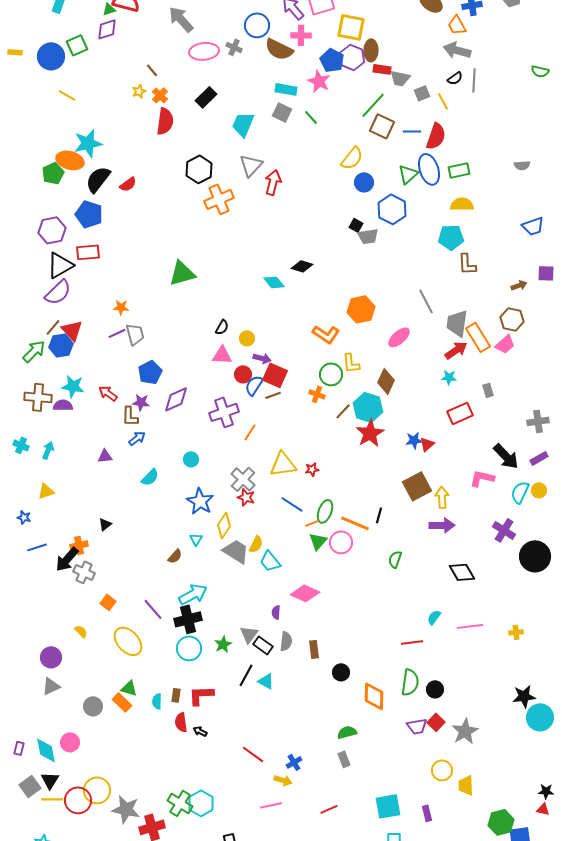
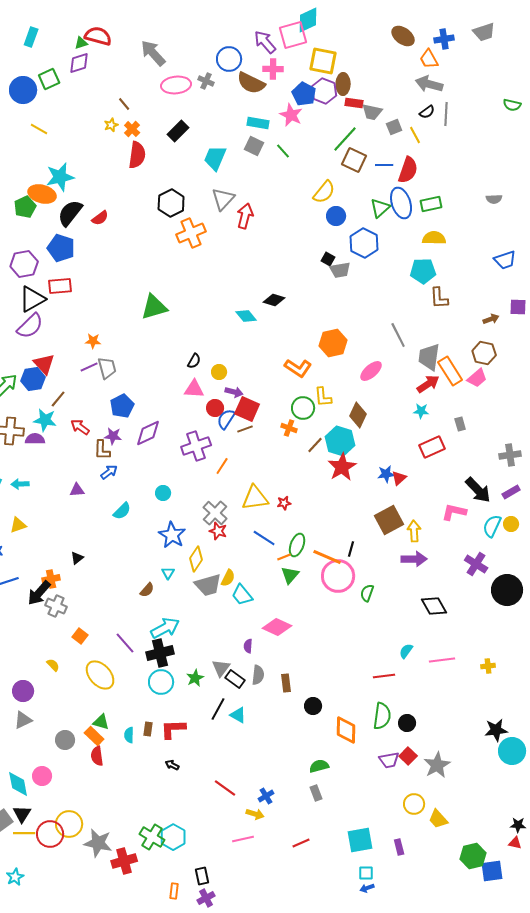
brown line: (53, 327) -> (58, 399), moved
cyan arrow: (48, 450) -> (20, 484), turned -114
pink circle: (341, 542) -> (338, 576), moved, size x1.4
gray trapezoid: (236, 551) -> (208, 585), turned 132
red semicircle: (181, 722) -> (97, 756), moved
yellow trapezoid: (466, 785) -> (438, 819), turned -40

